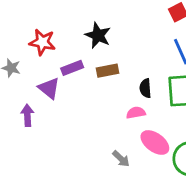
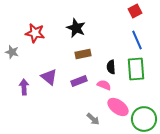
purple rectangle: (72, 68) -> (79, 81), moved
purple triangle: (49, 88) -> (49, 77), moved
pink semicircle: (136, 113) -> (104, 85), turned 32

